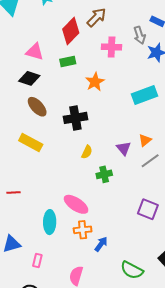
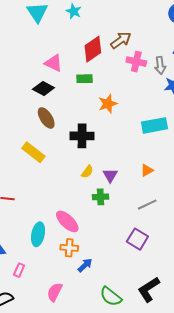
pink cross: (112, 47) -> (136, 62), moved
purple triangle: (124, 148) -> (110, 175), moved
gray line: (150, 161) -> (147, 205), moved

